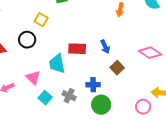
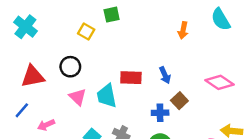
yellow square: (41, 20) -> (86, 32), moved
pink triangle: (33, 78) -> (78, 97), moved
blue cross: (93, 85) -> (160, 113), moved

